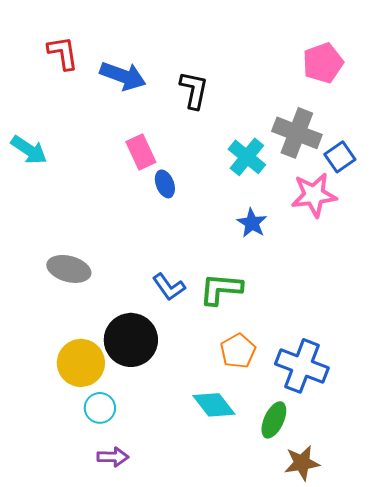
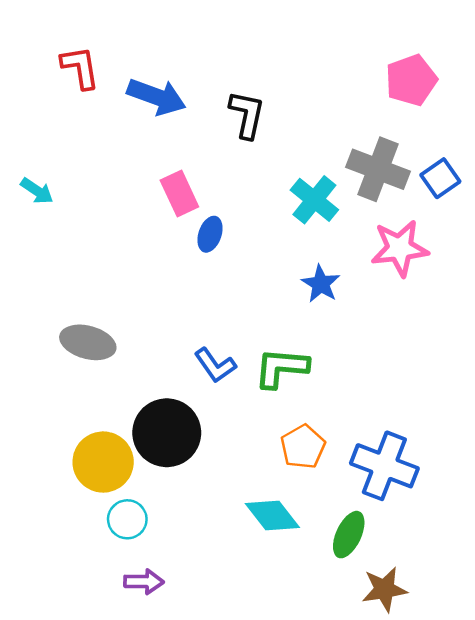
cyan arrow: (29, 150) -> (37, 191), size x0.7
blue square: (340, 157) -> (440, 178), moved
blue ellipse: (165, 184) -> (210, 234), turned 40

